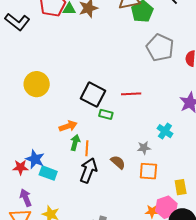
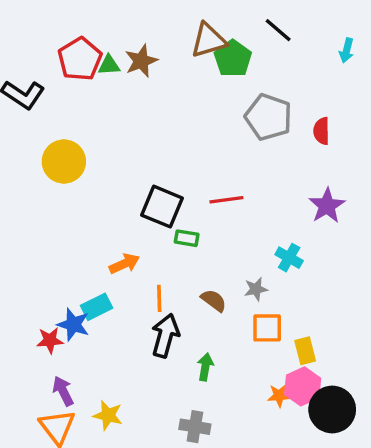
yellow circle: (37, 84) -> (64, 162), moved
green arrow: (75, 143) -> (205, 367), moved
brown semicircle: (118, 162) -> (214, 300), moved
cyan rectangle: (48, 173) -> (97, 307), moved, turned -42
yellow rectangle: (181, 187) -> (305, 351), moved

